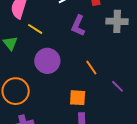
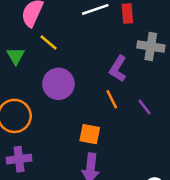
purple L-shape: (78, 26) -> (118, 69), moved
purple line: (118, 86) -> (145, 107), moved

